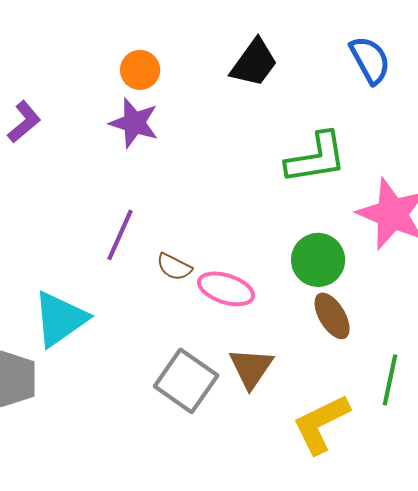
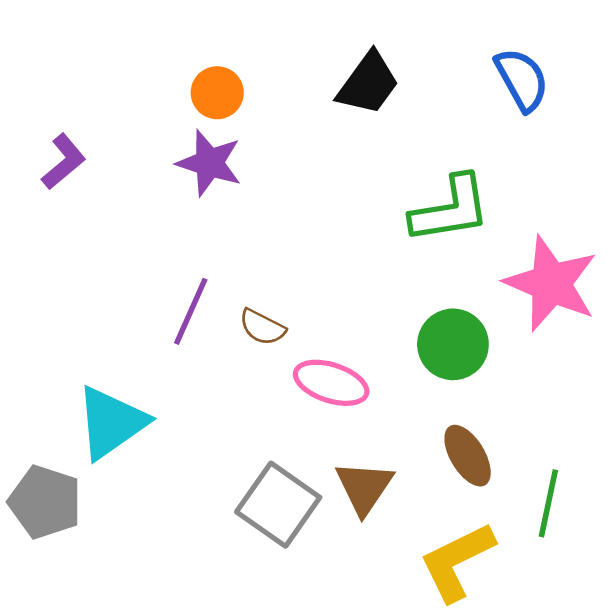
brown semicircle: (174, 267) -> (262, 327), moved
brown ellipse: (332, 316) -> (468, 456), moved

